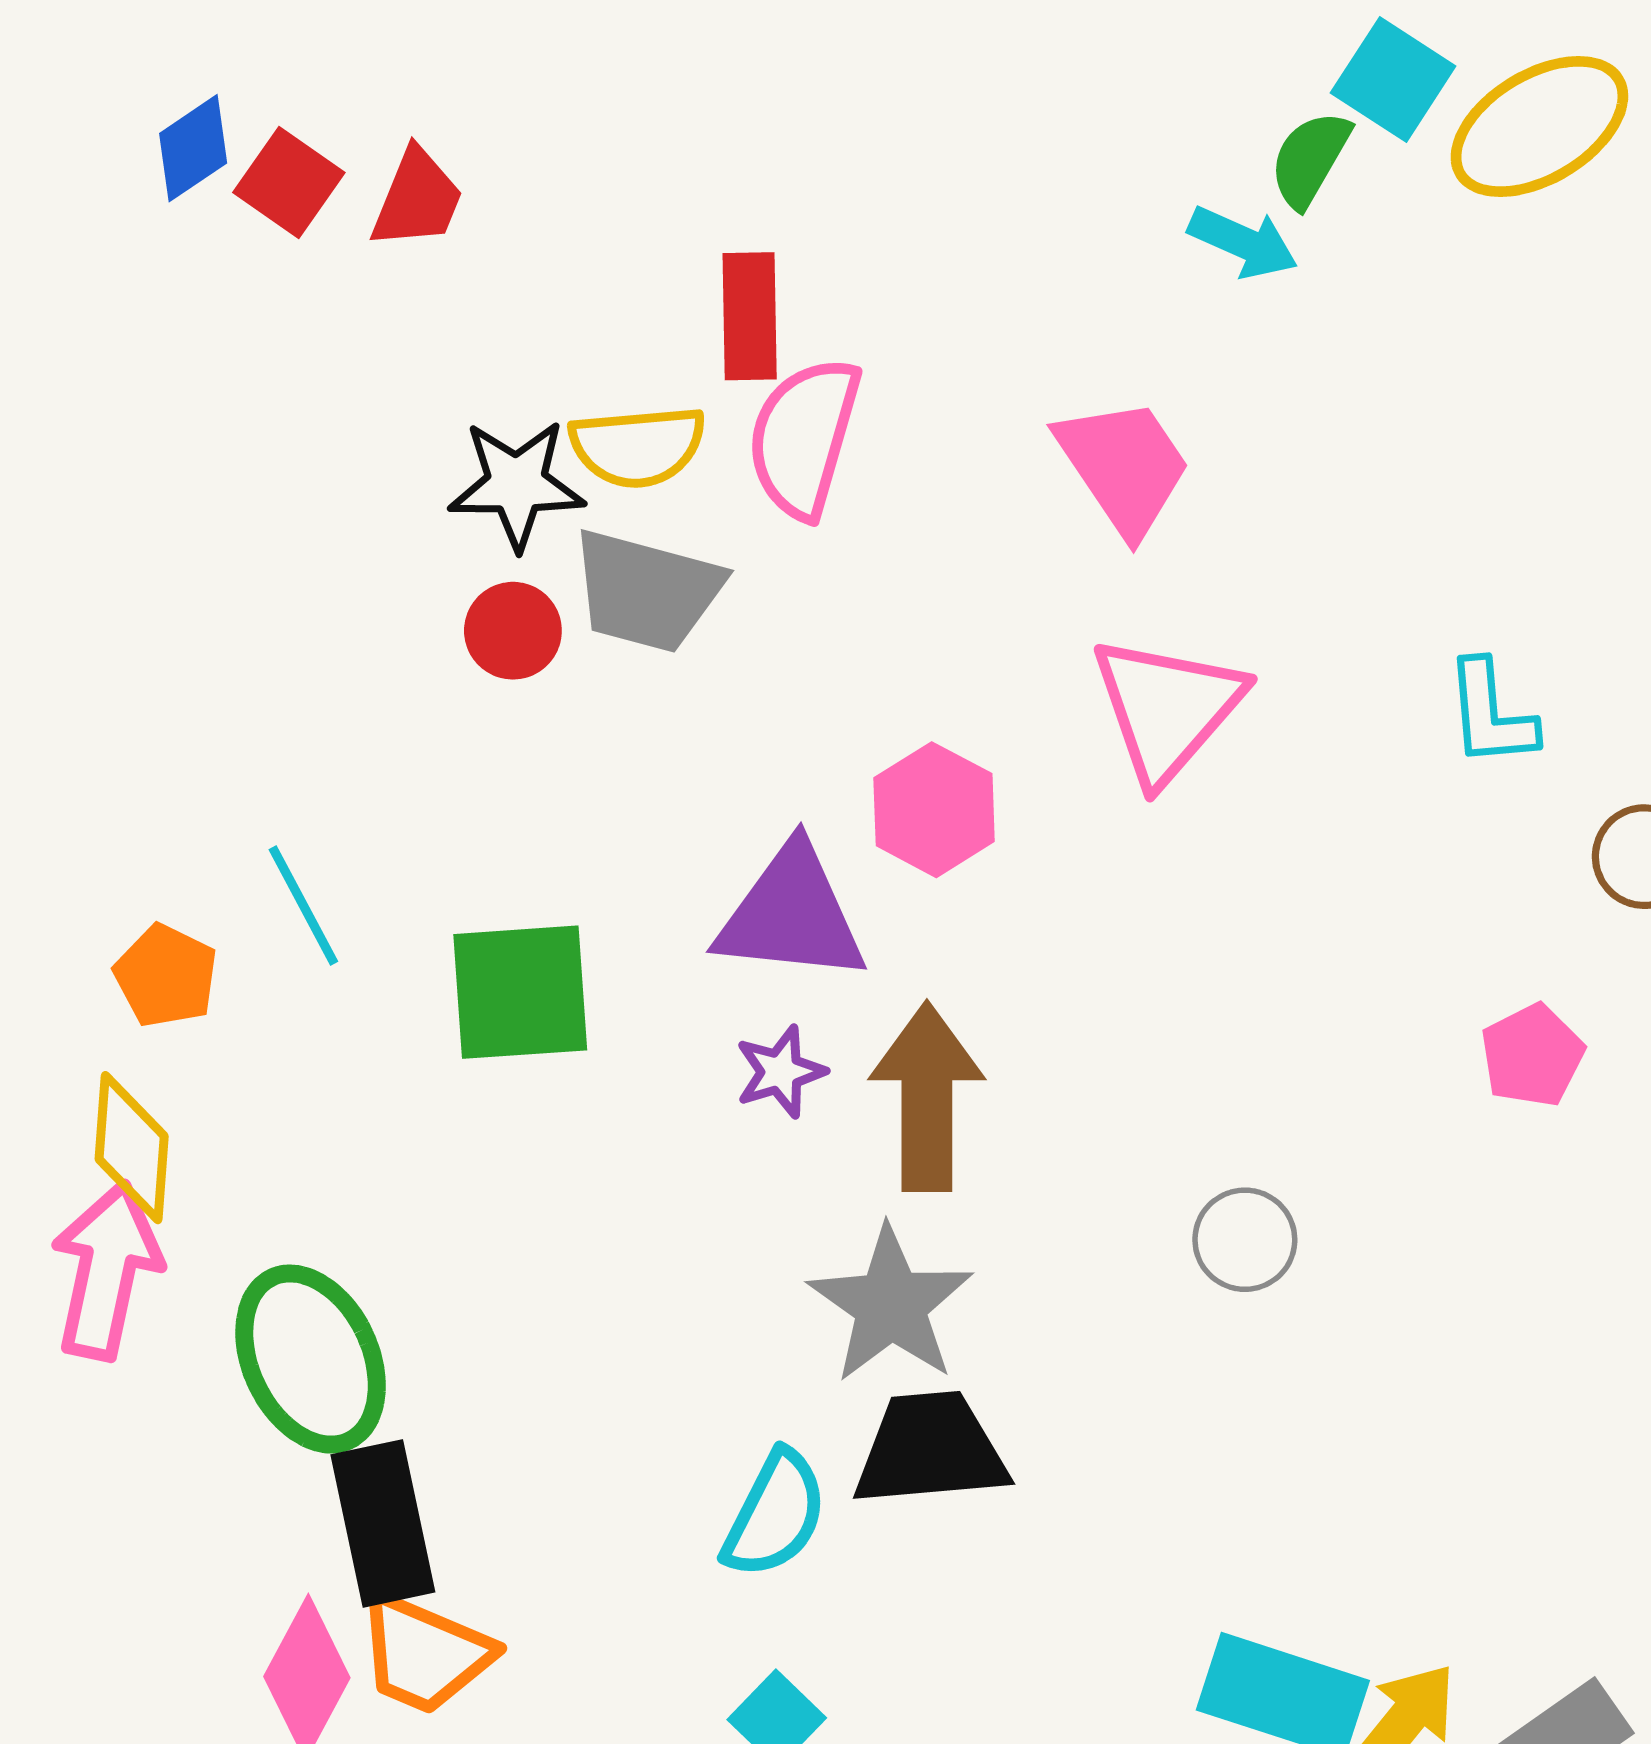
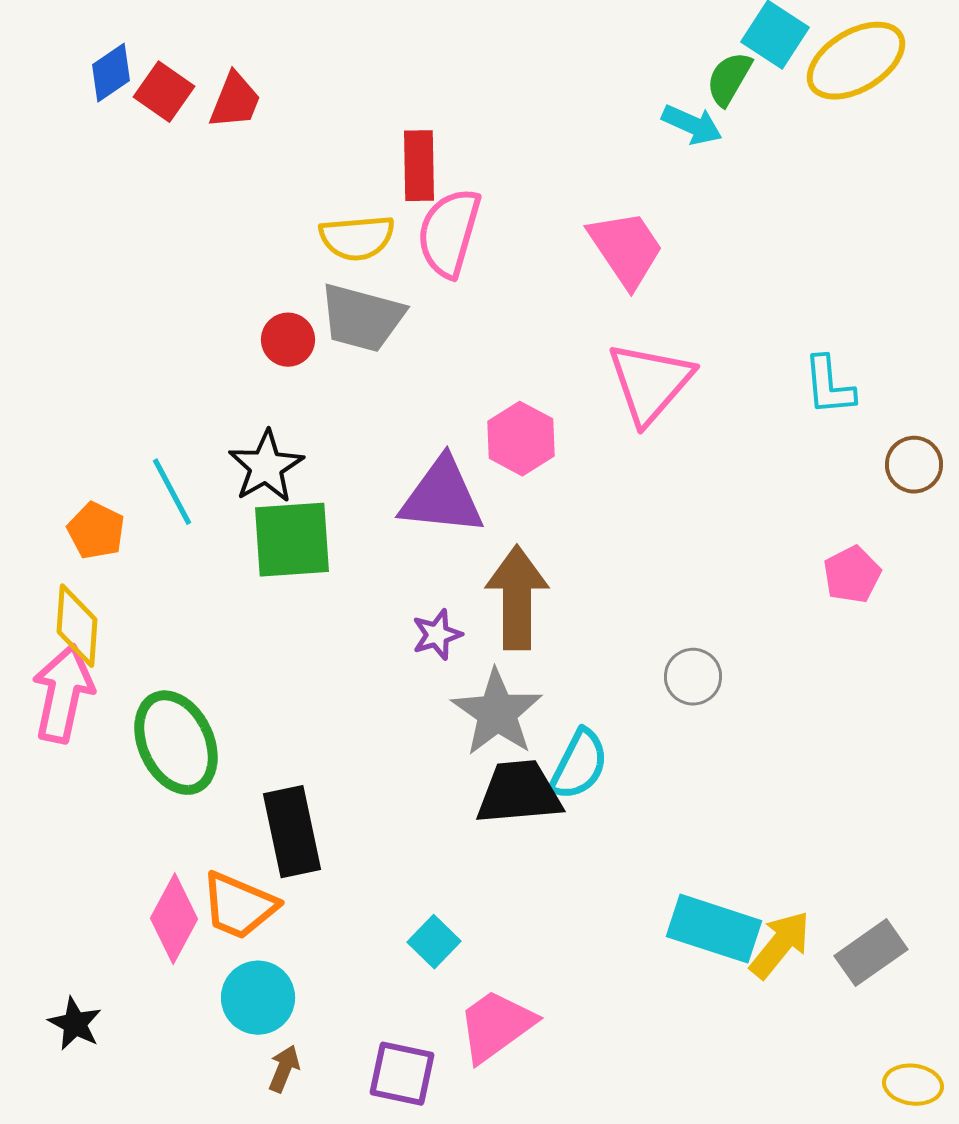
black star: (517, 484) -> (266, 467), moved, turned -30
purple star: (780, 1072) -> (437, 635), moved
cyan semicircle: (775, 1514) -> (579, 765), moved
black rectangle: (383, 1523) -> (292, 832), moved

